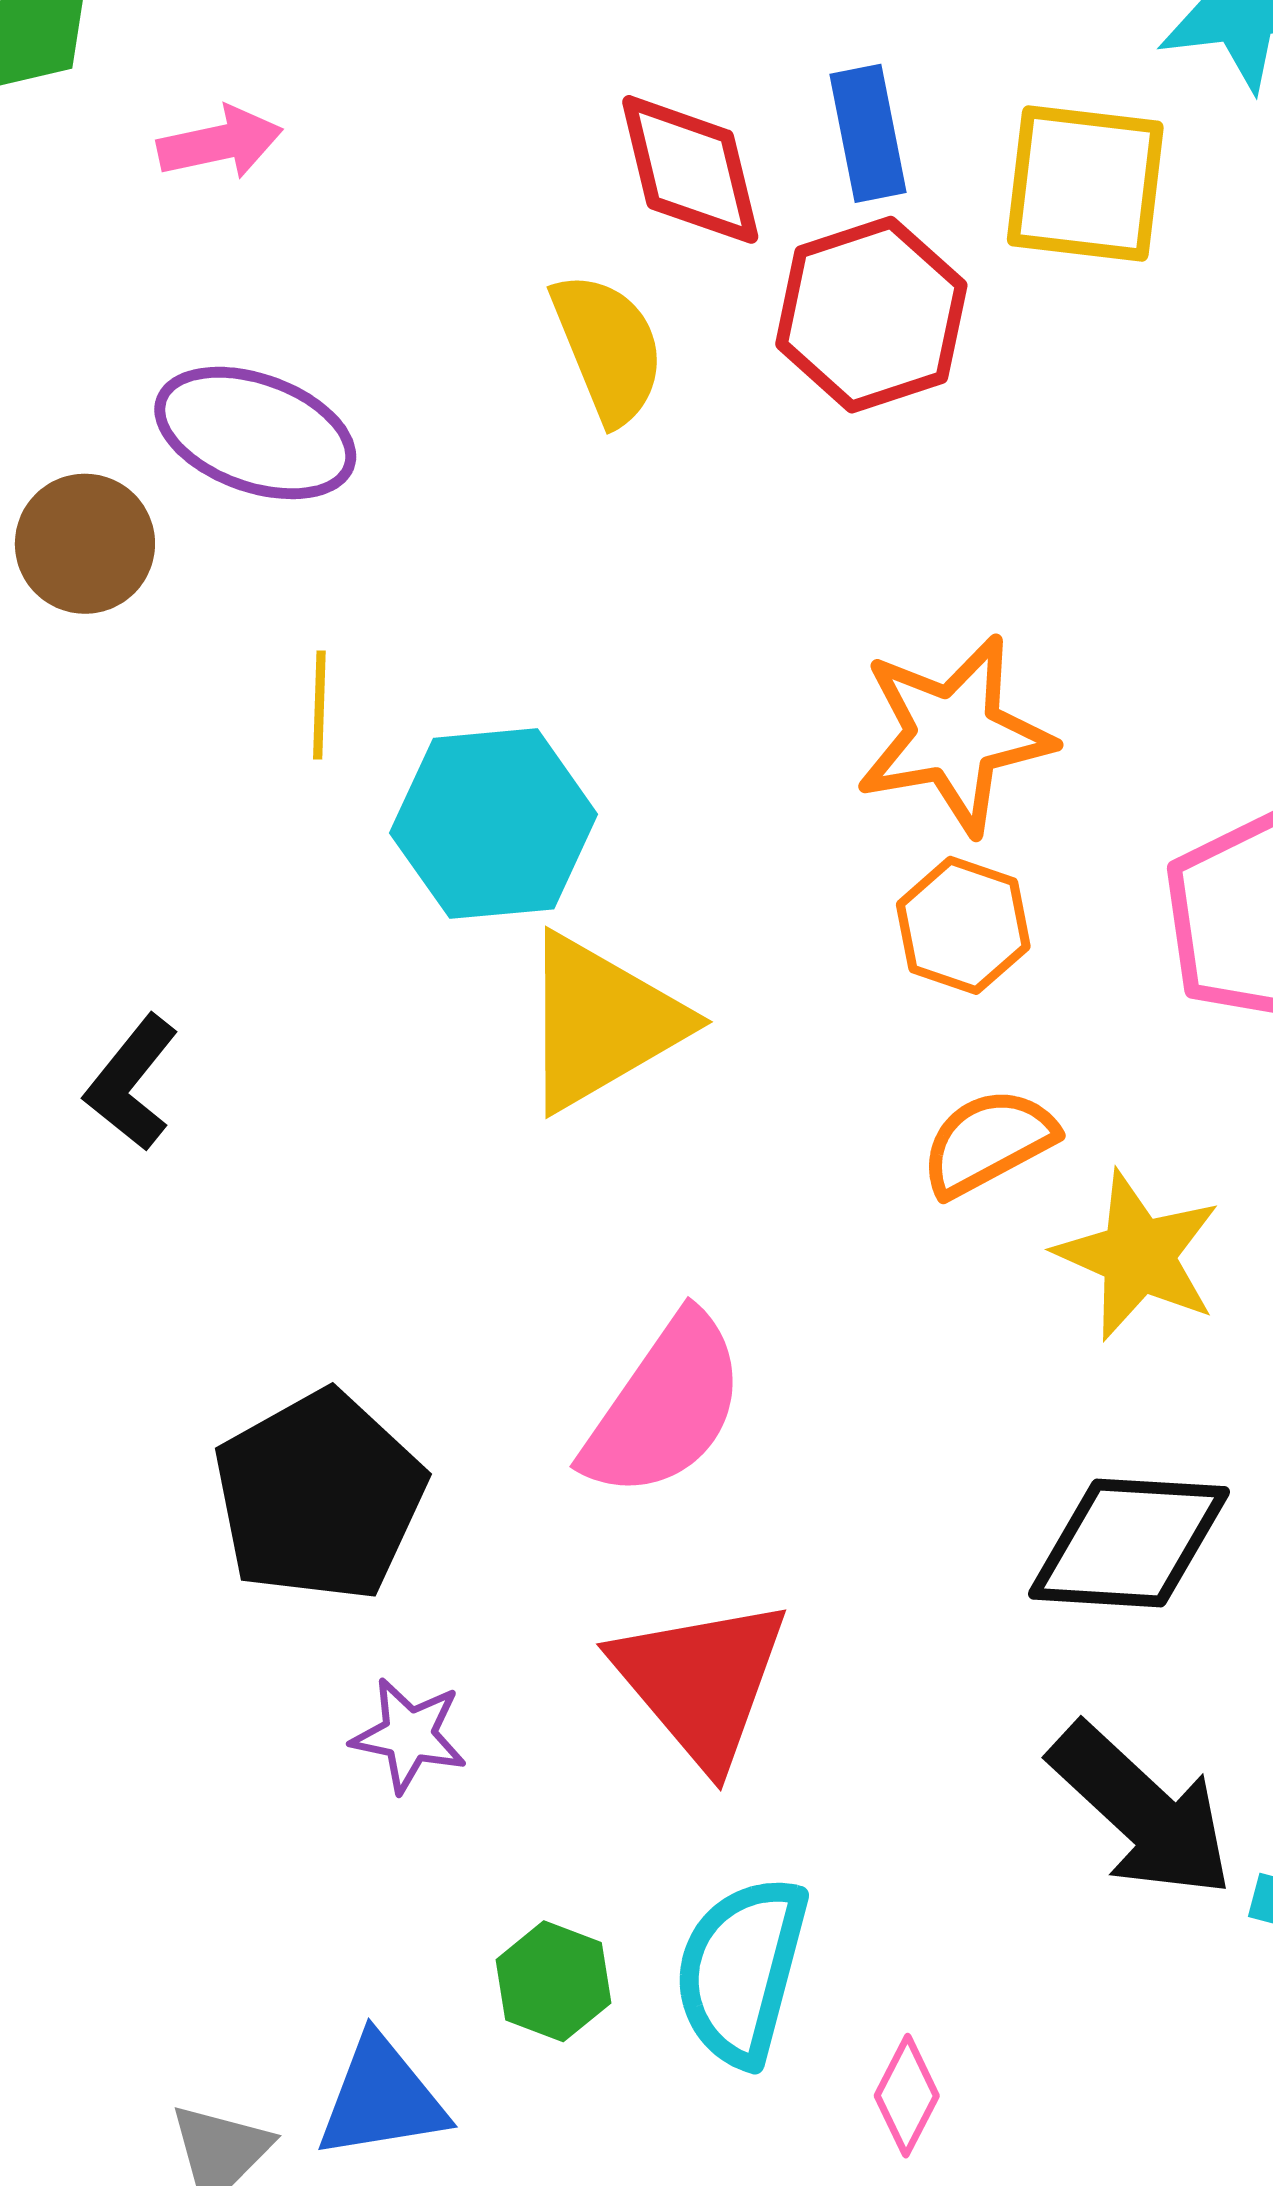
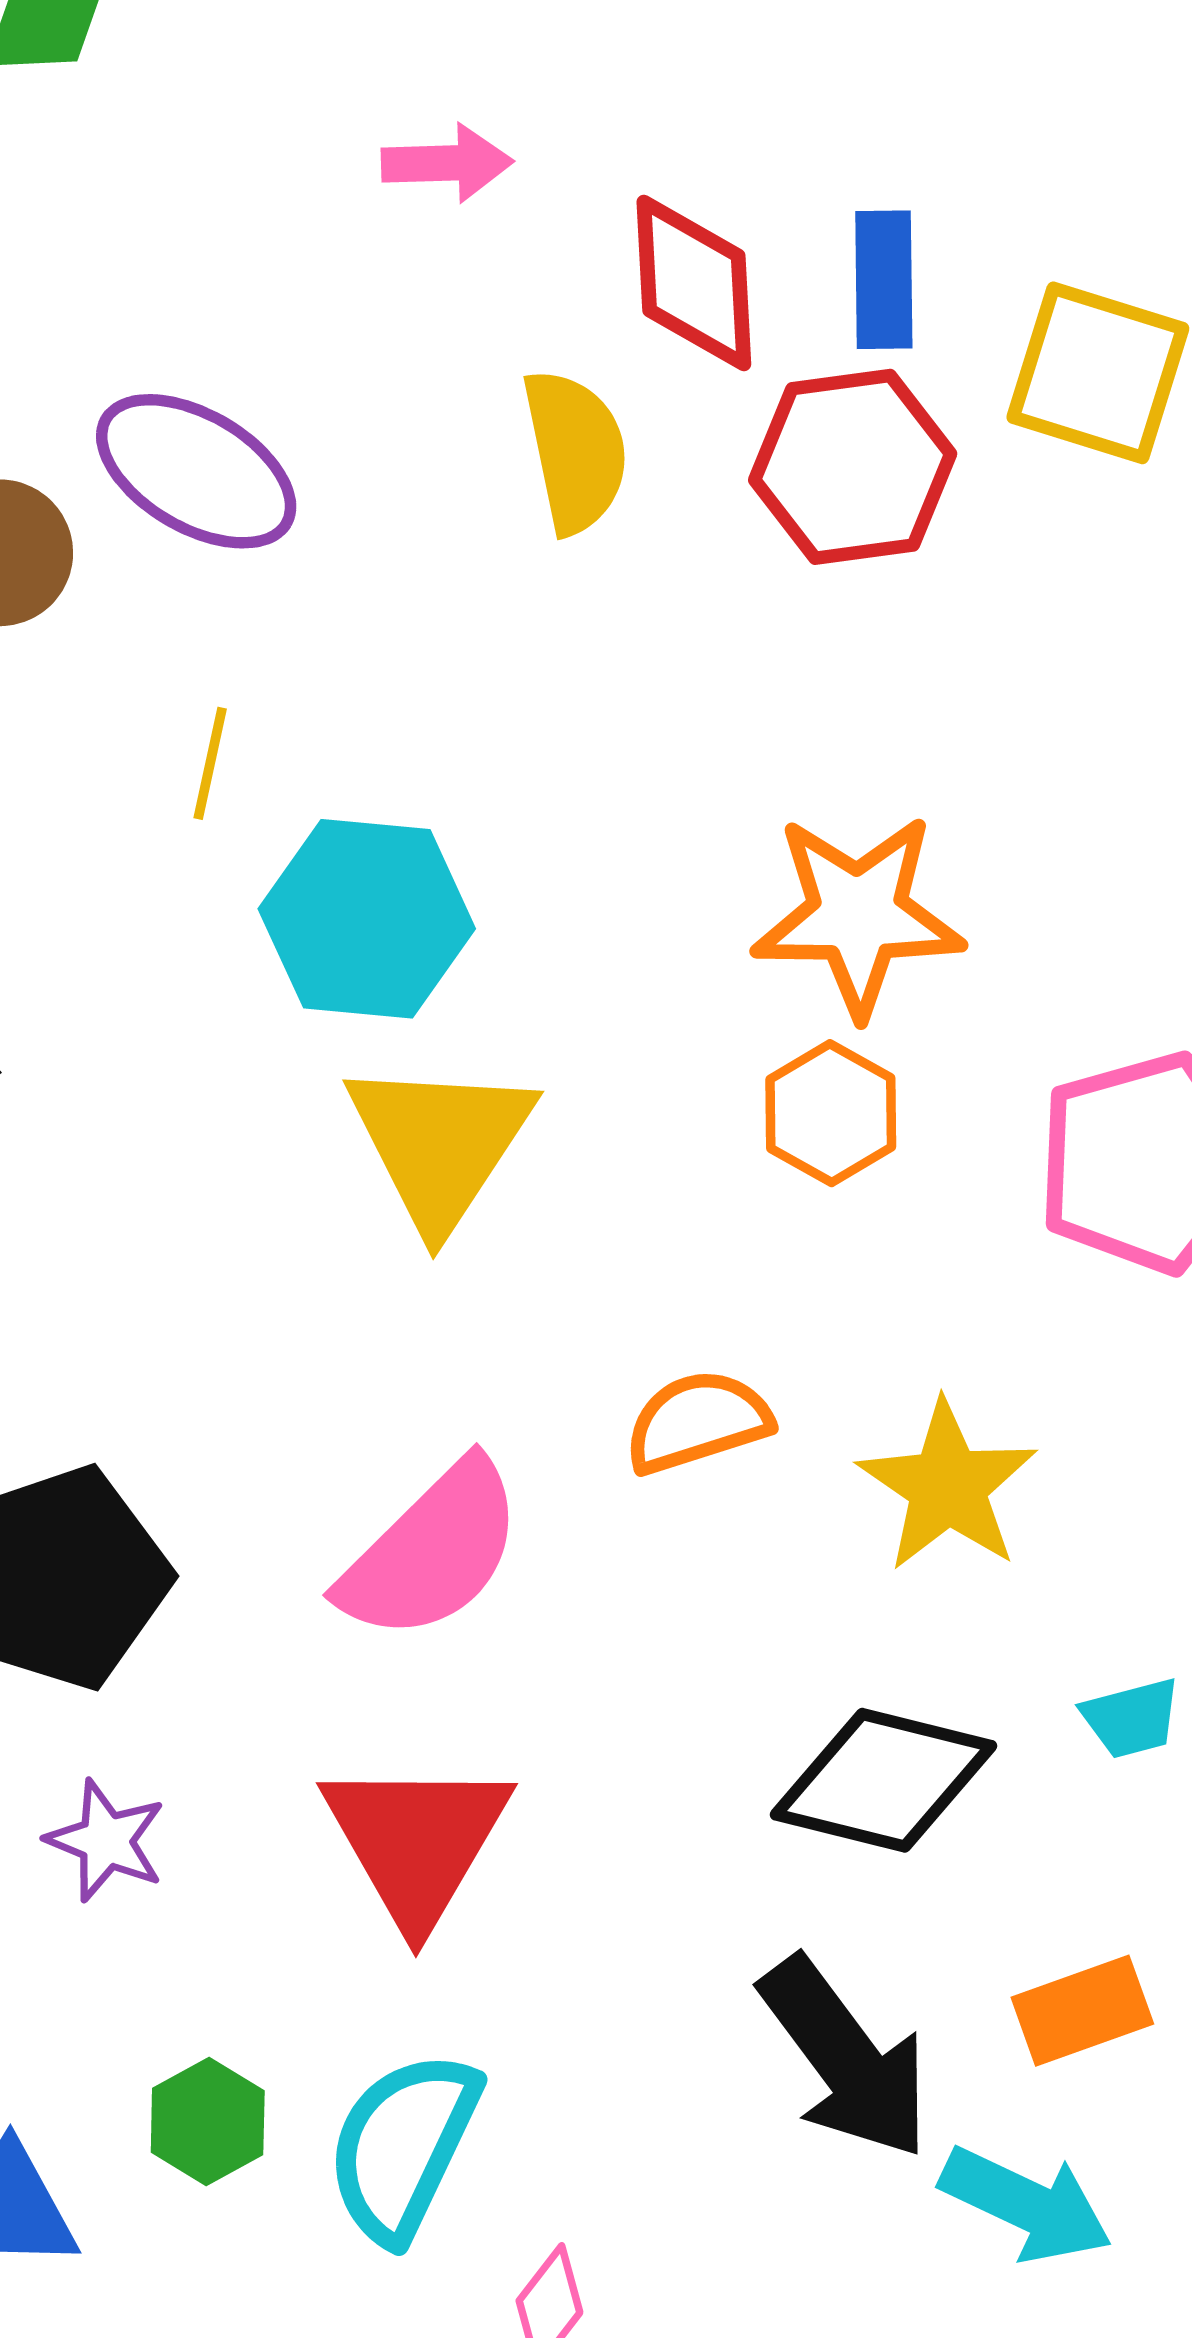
pink arrow: (220, 143) -> (447, 163), moved
yellow triangle: (601, 1022) -> (440, 1144), turned -37
orange semicircle: (988, 1142) -> (698, 1422), moved

